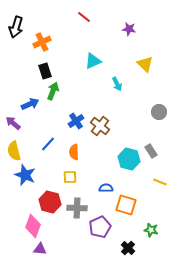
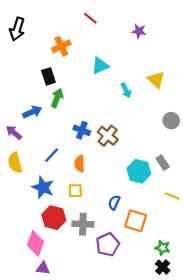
orange cross: (42, 42) -> (61, 46), moved
yellow triangle: (145, 64) -> (156, 80), moved
blue cross: (76, 121) -> (82, 130), turned -35
blue star: (25, 175) -> (43, 187), moved
blue semicircle: (106, 188) -> (114, 202), turned -64
black cross: (128, 248) -> (163, 267), moved

